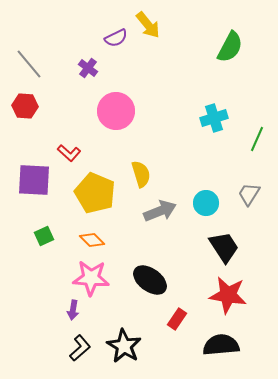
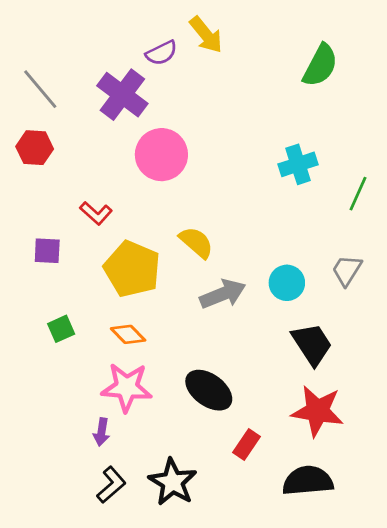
purple cross: (88, 68) -> (122, 95), size x1.8
yellow semicircle: (141, 174) -> (196, 242), turned -32
purple square: (34, 180) -> (47, 251), size x0.6

